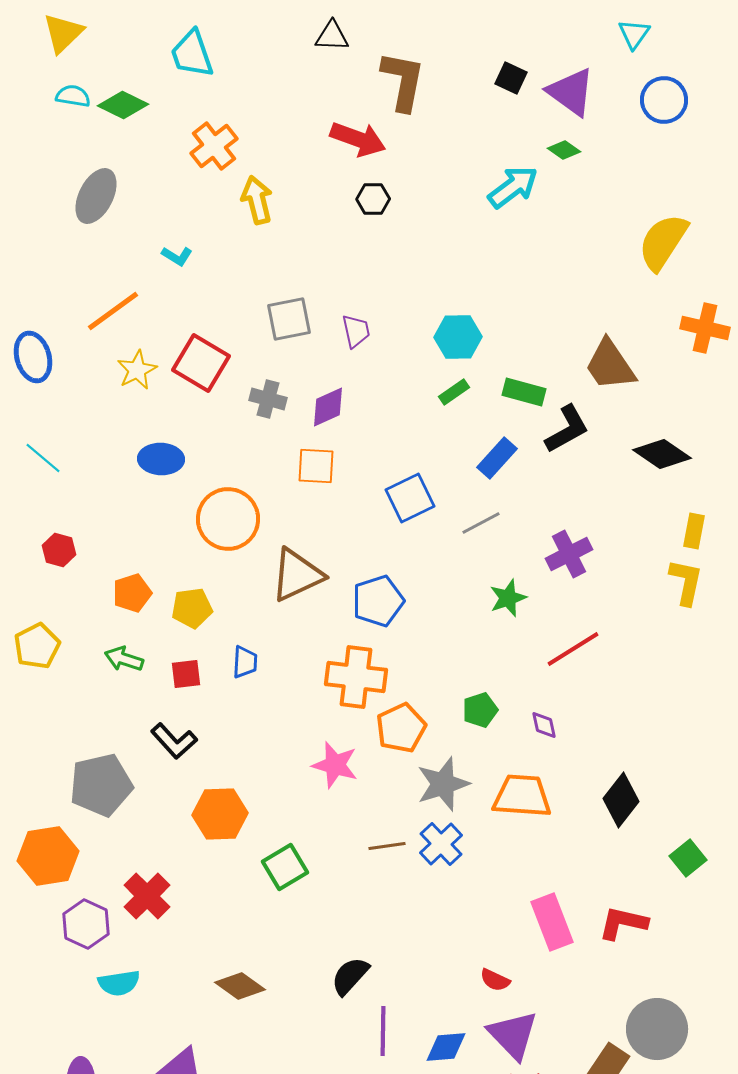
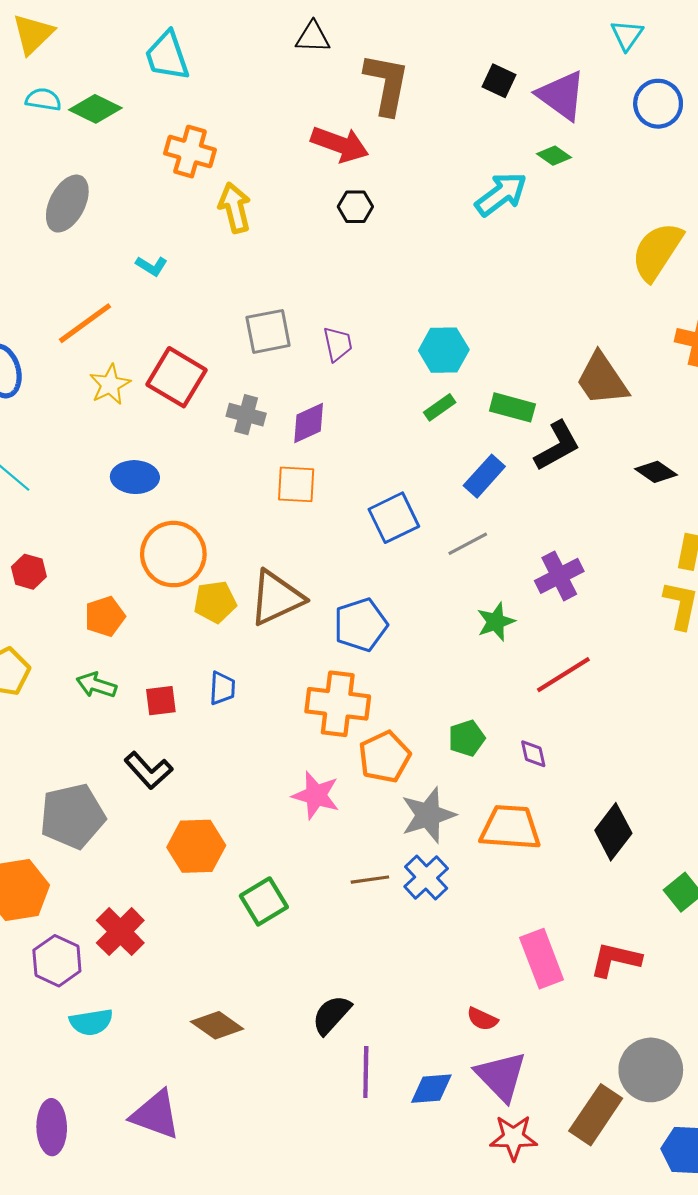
orange cross: (214, 146) -> (190, 152), turned -36
black diamond: (662, 454) -> (656, 472), size x0.7
orange circle: (228, 519) -> (173, 554), moved
yellow pentagon: (192, 608) -> (215, 602), moved

